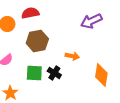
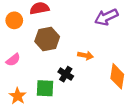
green square: (34, 73) -> (45, 88), moved

